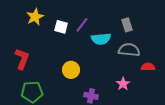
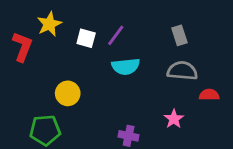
cyan semicircle: (101, 39) -> (126, 67), moved
red L-shape: (22, 59) -> (22, 47), moved
yellow circle: (71, 70) -> (68, 93), moved

